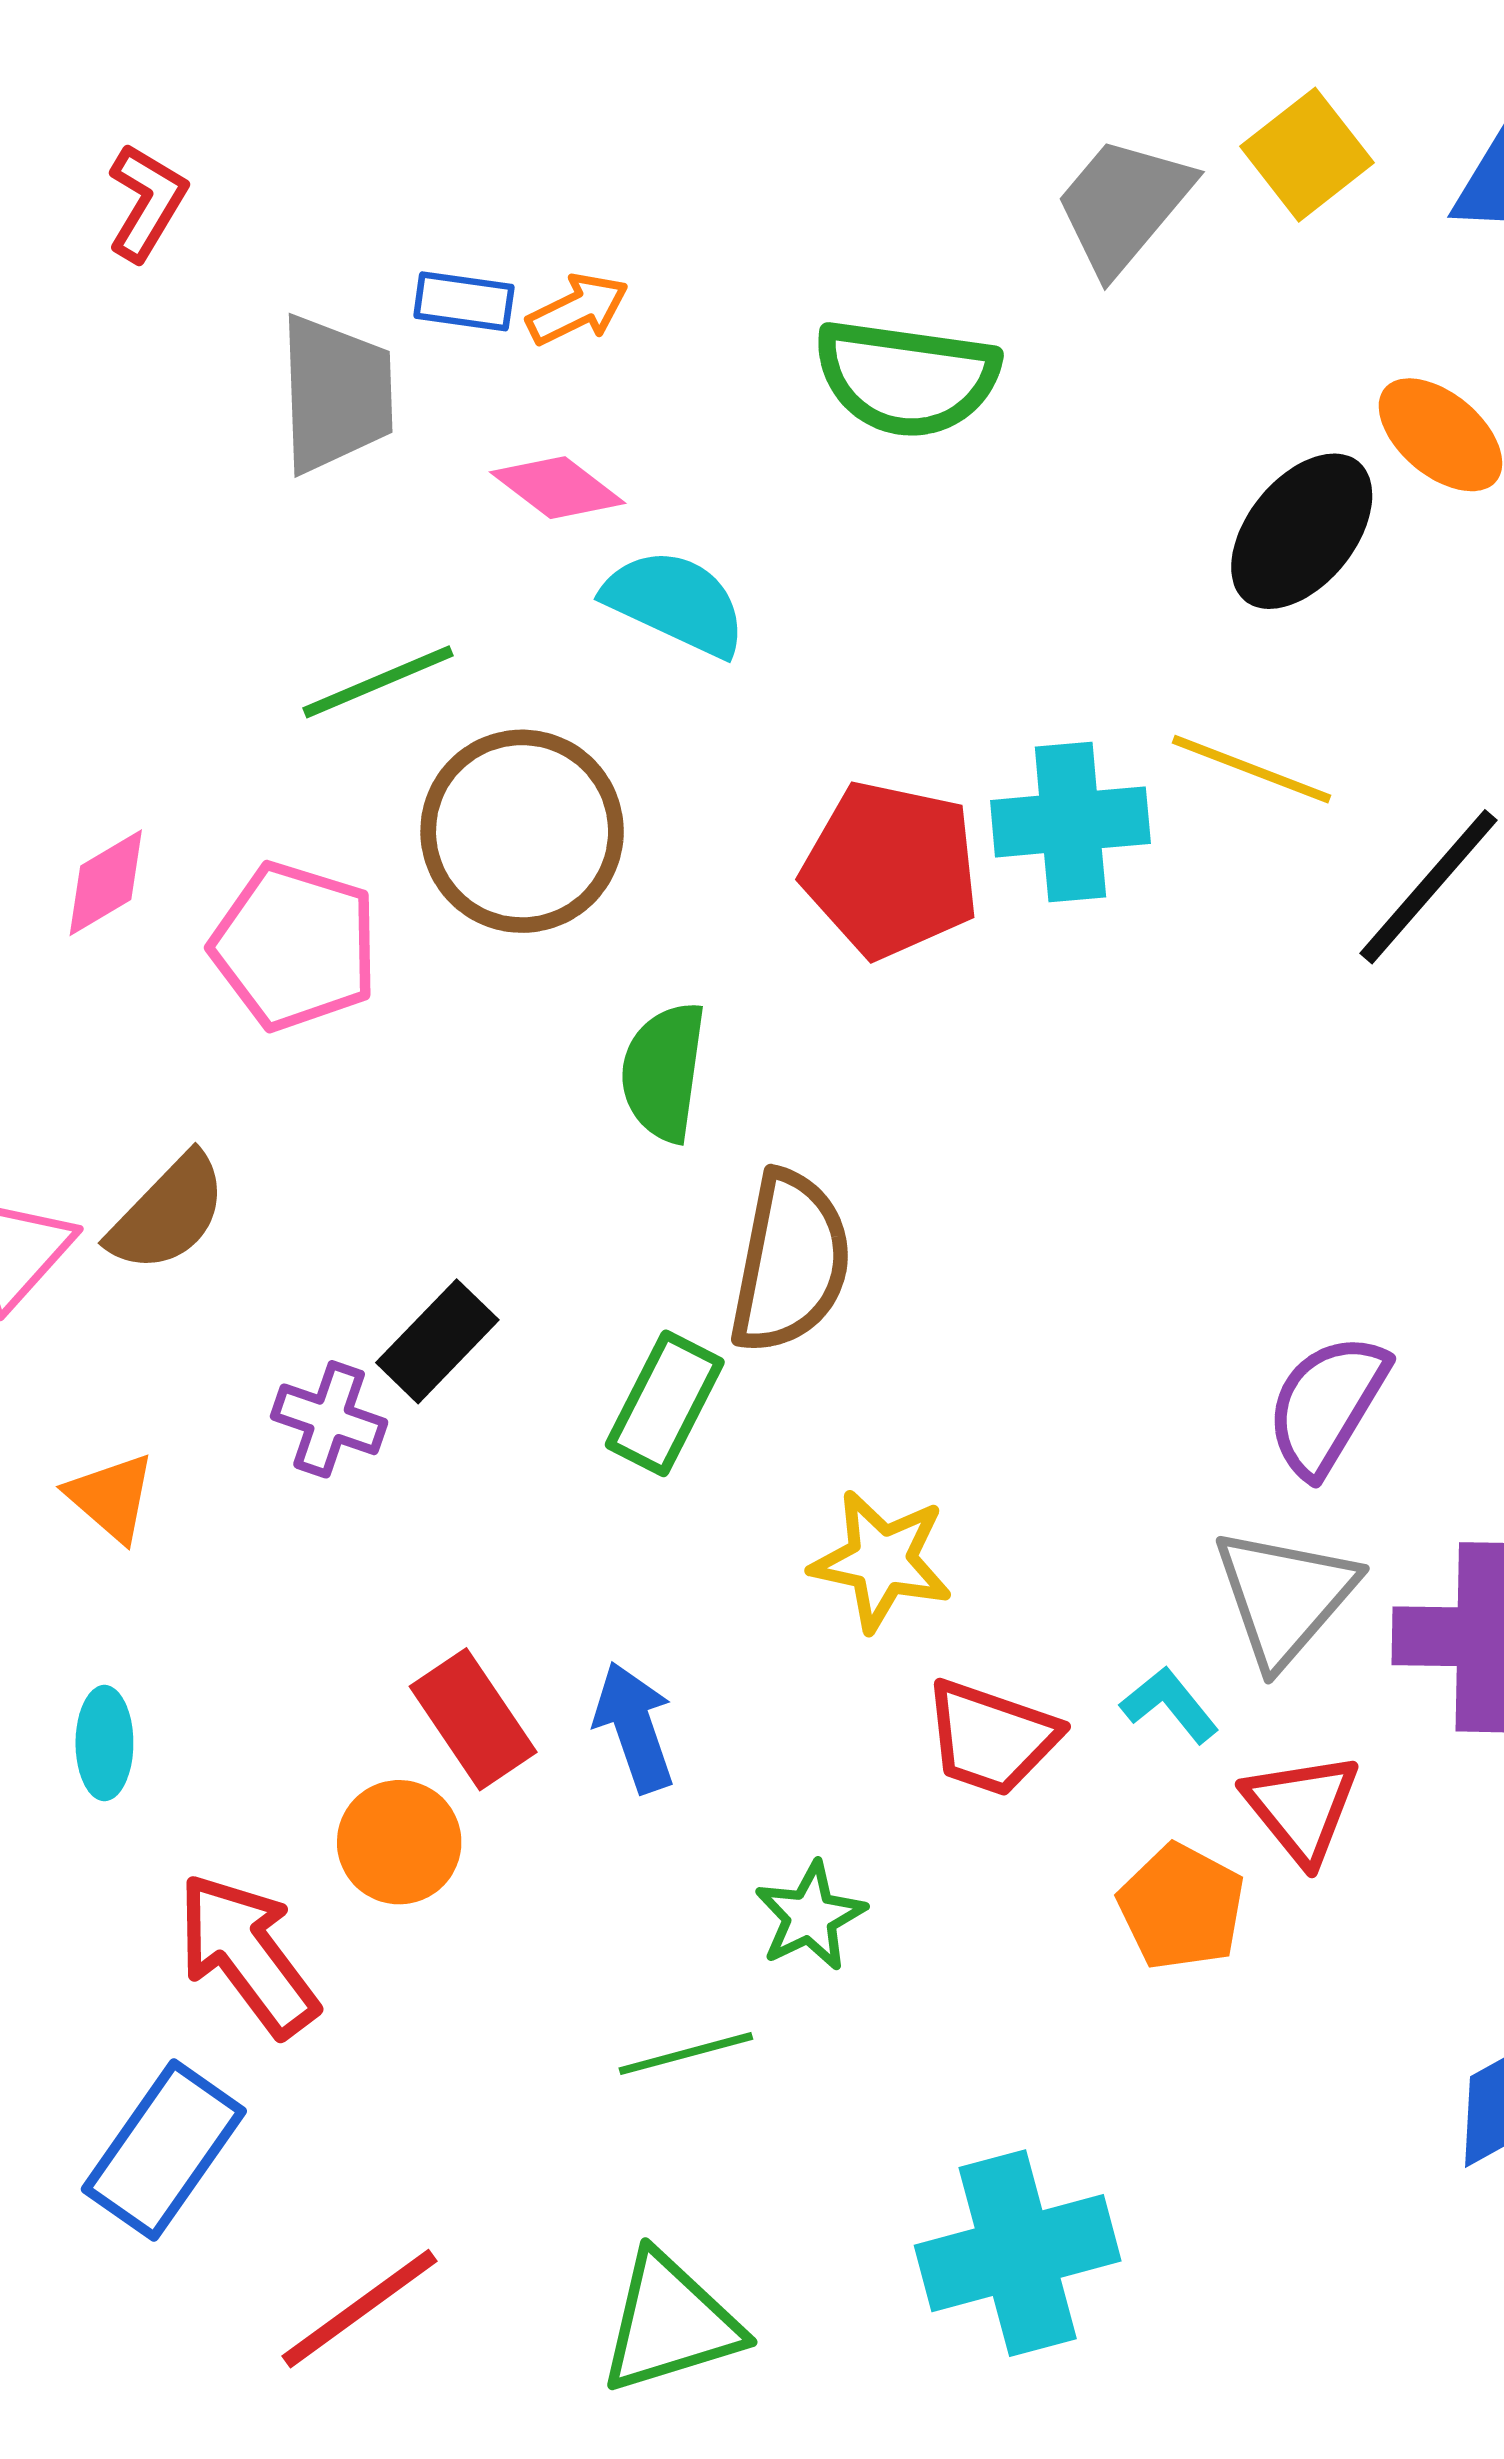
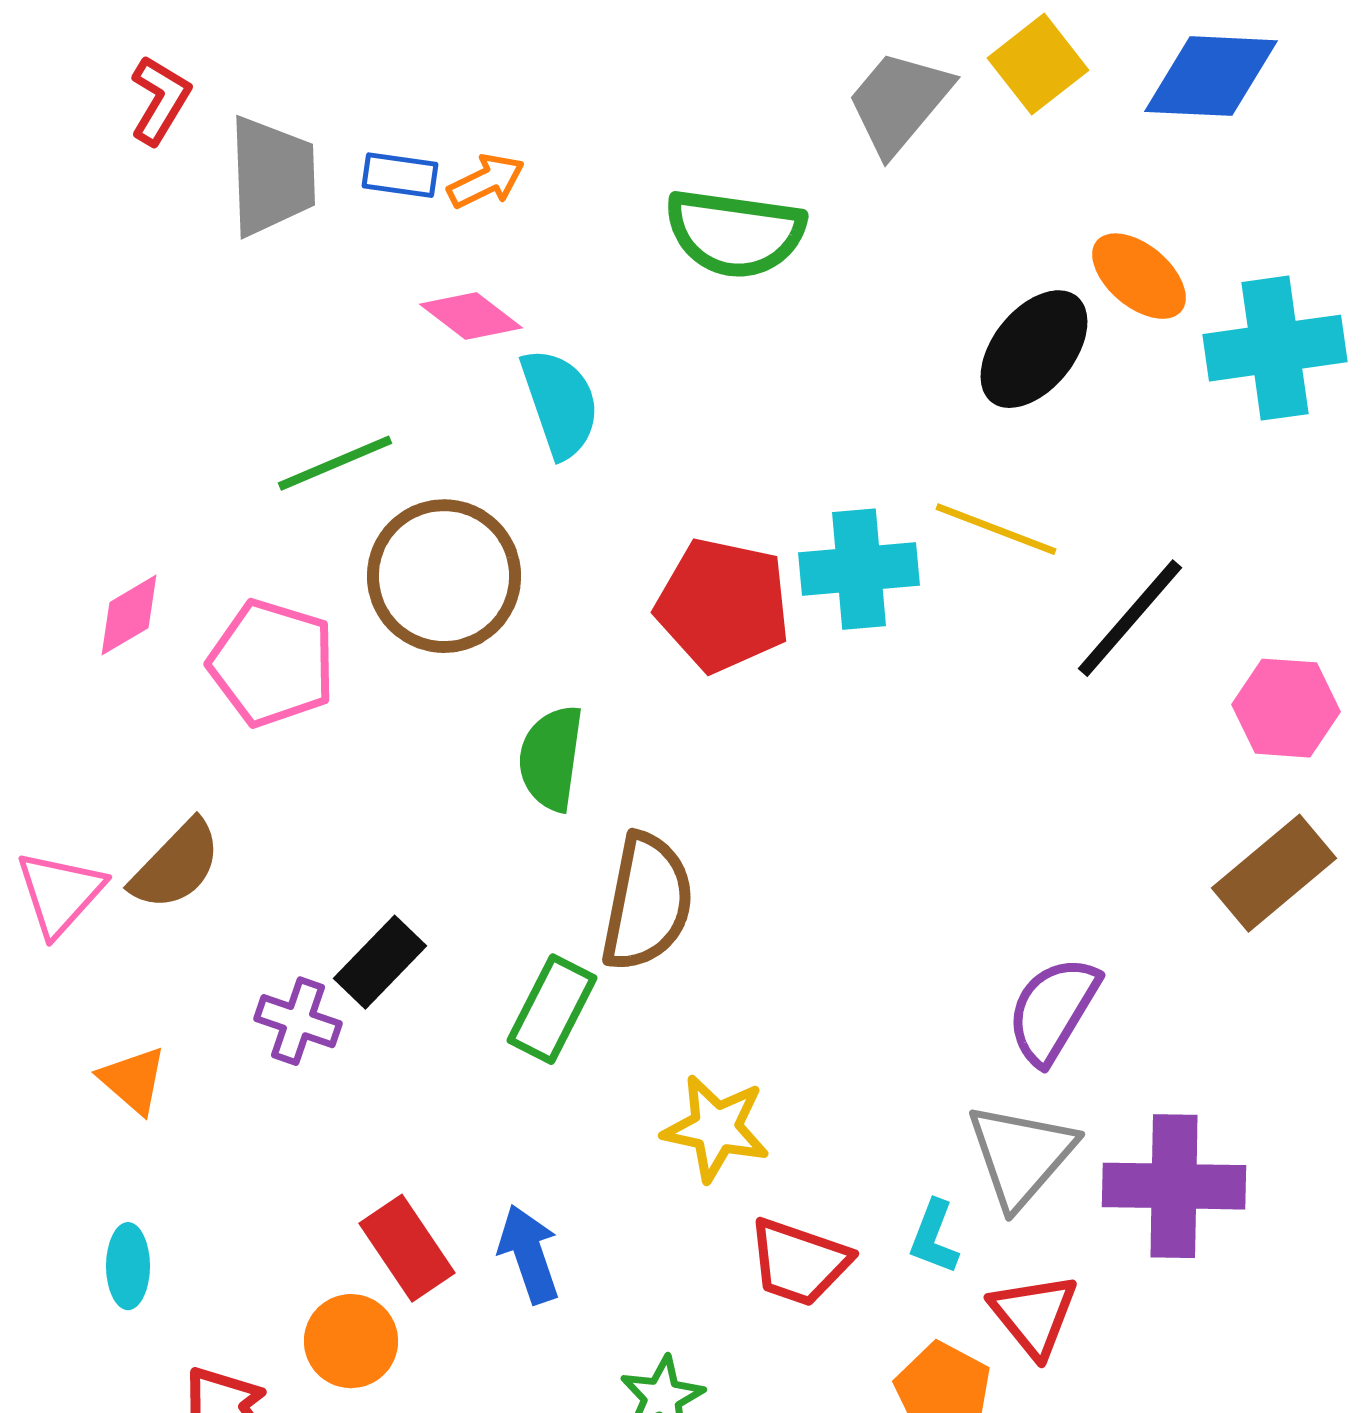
gray trapezoid: (336, 394) -> (272, 176), moved
cyan semicircle: (675, 603) -> (560, 403), turned 46
cyan L-shape: (1170, 1705) -> (934, 1237), turned -120

